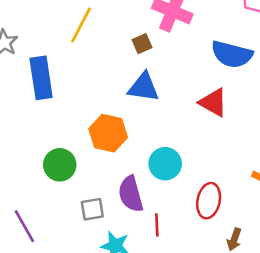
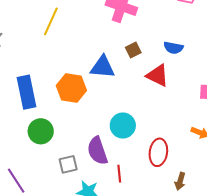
brown square: (142, 44) -> (133, 50), moved
blue semicircle: (232, 54) -> (173, 48), moved, size x0.6
blue rectangle: (41, 78) -> (26, 92), moved
orange hexagon: (108, 133) -> (71, 88), moved

